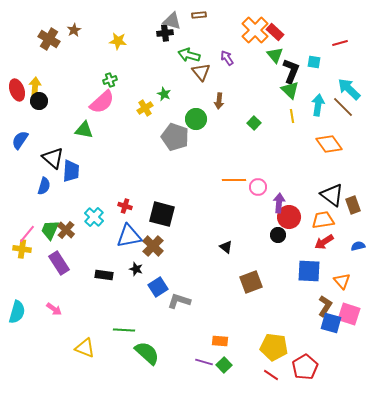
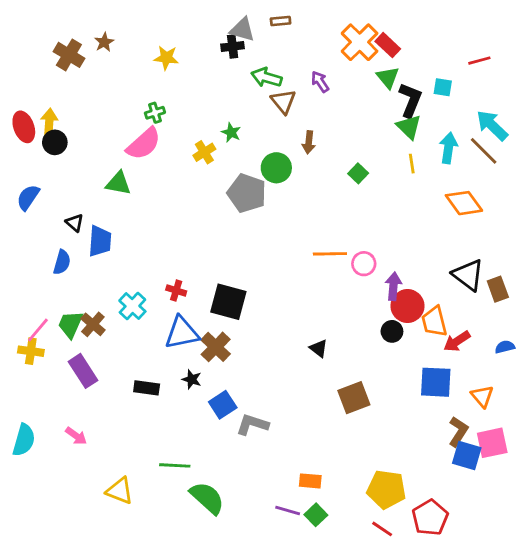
black triangle: (53, 158) -> (75, 223), size x0.6
orange trapezoid: (323, 220) -> (434, 322), moved, turned -95
pink square: (349, 314) -> (492, 443), turned -30

